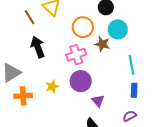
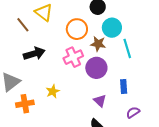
black arrow: (38, 47) -> (34, 54), turned 100
cyan line: (131, 65) -> (127, 48), moved
purple circle: (81, 81) -> (96, 68), moved
blue rectangle: (134, 90) -> (124, 87), moved

